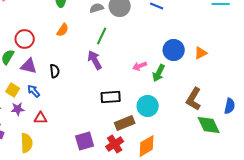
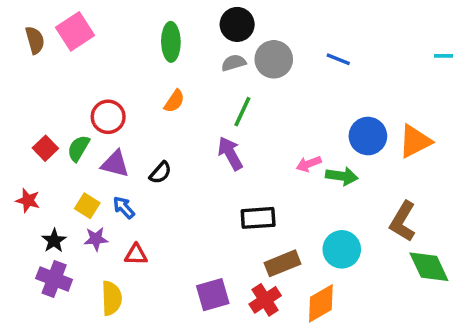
orange triangle: (201, 53) -> (415, 141), size x1.5
black semicircle: (55, 71) -> (160, 173), turned 48
green arrow: (159, 73) -> (342, 176), turned -108
cyan circle: (148, 106) -> (342, 249), moved

